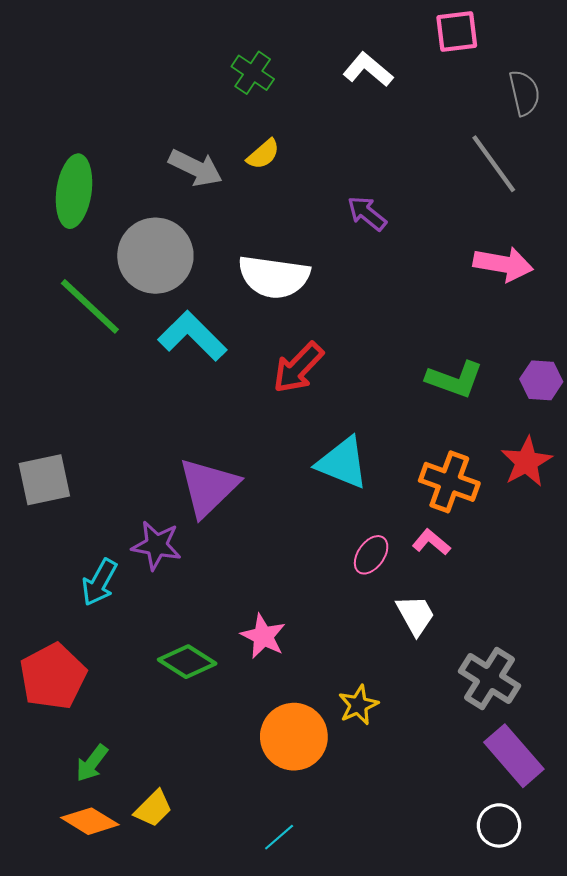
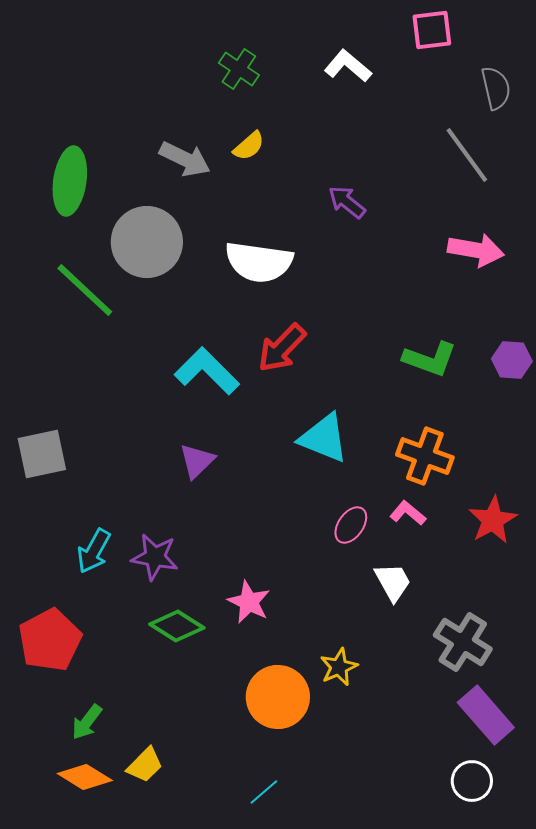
cyan L-shape: (192, 336) -> (207, 371), moved
red star: (526, 462) -> (493, 520), moved
purple triangle: (208, 487) -> (197, 461), size x0.6
purple star: (156, 545) -> (155, 557), moved

